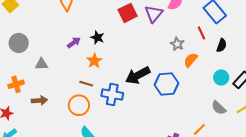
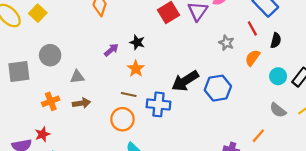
orange semicircle: (191, 60) -> (253, 58), moved
brown arrow: (39, 100) -> (82, 103), moved

